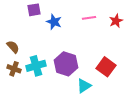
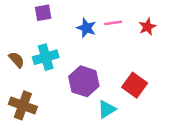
blue star: (54, 22) -> (86, 28), moved
cyan cross: (36, 66) -> (46, 57), moved
brown cross: (14, 69) -> (23, 105), moved, size x1.5

